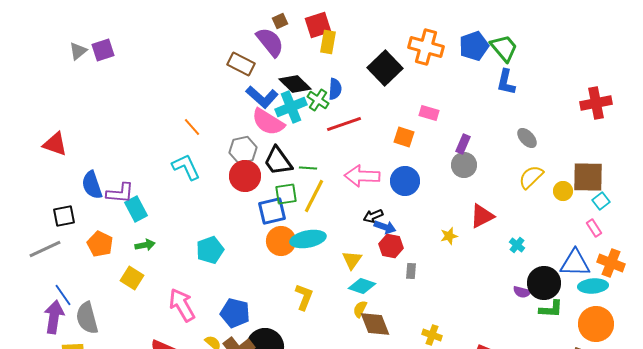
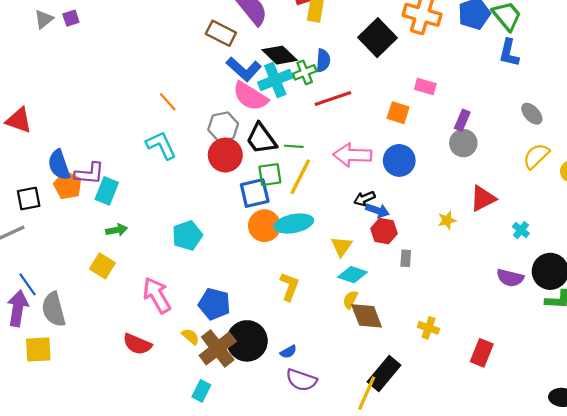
purple square: (103, 50) -> (71, 18), size x0.7
green cross: (318, 100) -> (305, 72), turned 35
cyan rectangle: (136, 209) -> (107, 191), turned 50
orange pentagon: (100, 244) -> (68, 185), moved
purple semicircle: (522, 292) -> (510, 278), moved, size x1.4

